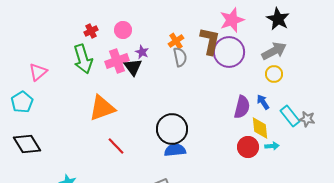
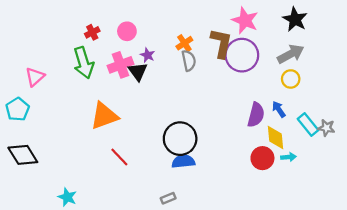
pink star: (232, 20) -> (245, 20), turned -30

